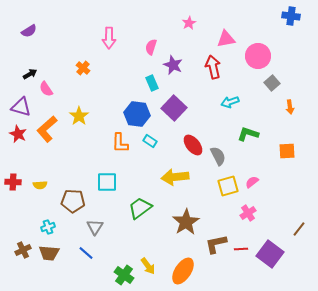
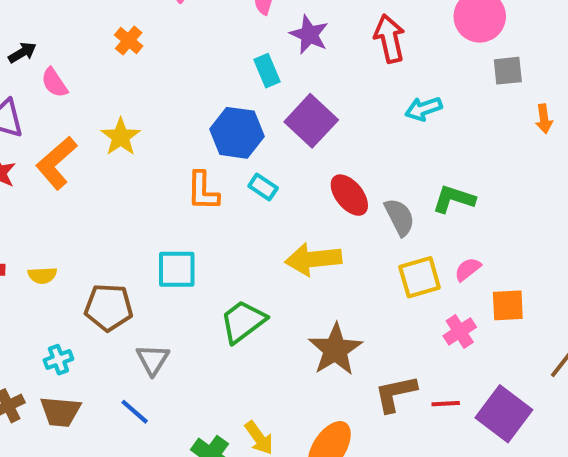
gray square: (272, 83) -> (508, 71), turned 35
green L-shape: (248, 134) -> (454, 199), moved
orange square: (287, 151) -> (508, 305), moved

